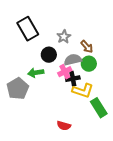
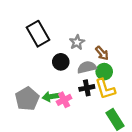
pink cross: (65, 72) -> (64, 100), moved
green arrow: (36, 73) -> (51, 97), moved
yellow L-shape: (83, 91) -> (105, 89), moved, turned 55

